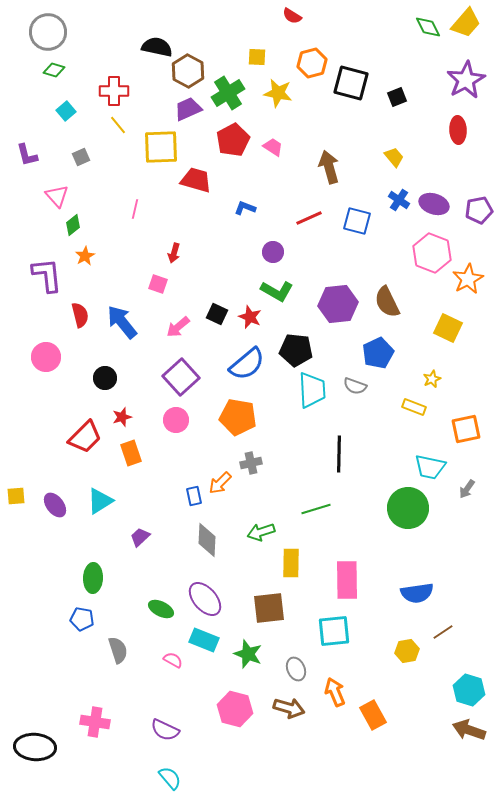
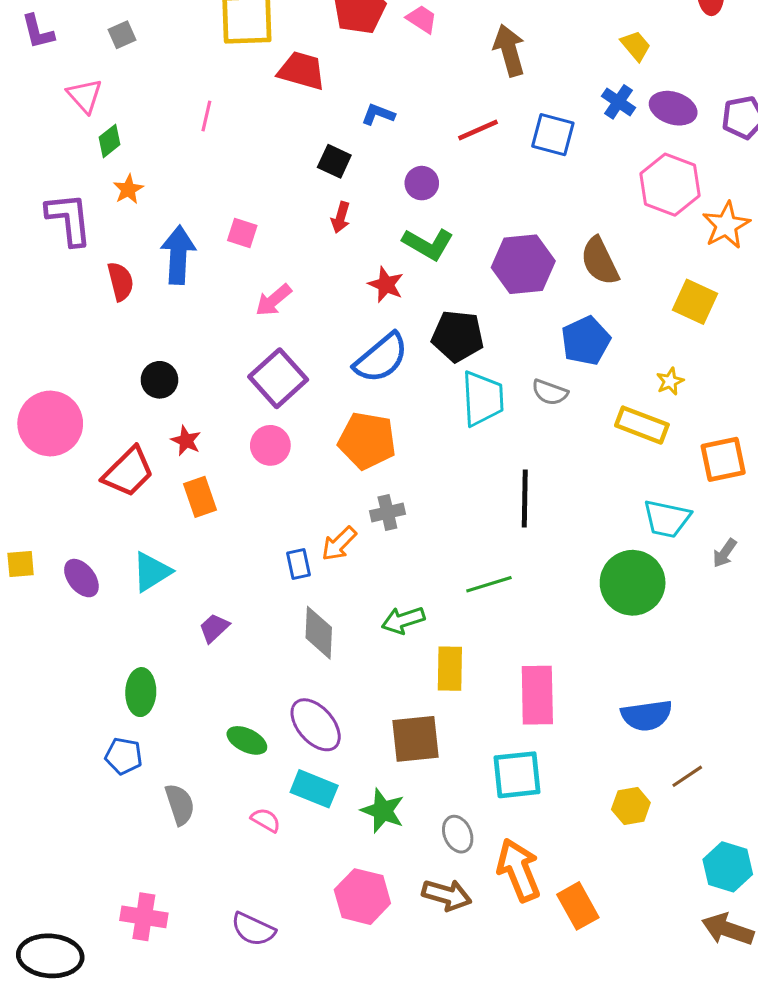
yellow trapezoid: (394, 157) -> (636, 46), moved
red arrow: (174, 253) -> (341, 217), moved
black square: (217, 314) -> (334, 161), moved
blue arrow: (122, 322) -> (178, 255), moved, turned 42
pink circle: (46, 357) -> (50, 424), moved, size x1.4
yellow rectangle: (414, 407) -> (642, 425), size x1.4
red star: (122, 417) -> (186, 441), turned -30
orange arrow: (335, 692) -> (519, 870), size x1.4

